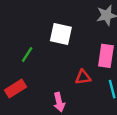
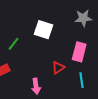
red triangle: (83, 77) -> (58, 68), turned -32

